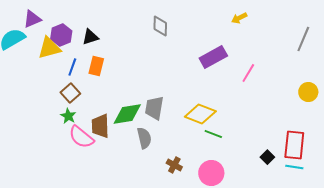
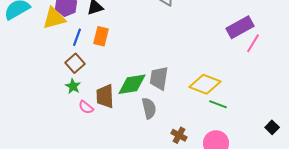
purple rectangle: (213, 57) -> (240, 27), moved
pink semicircle: (81, 137) -> (86, 107), size x0.6

